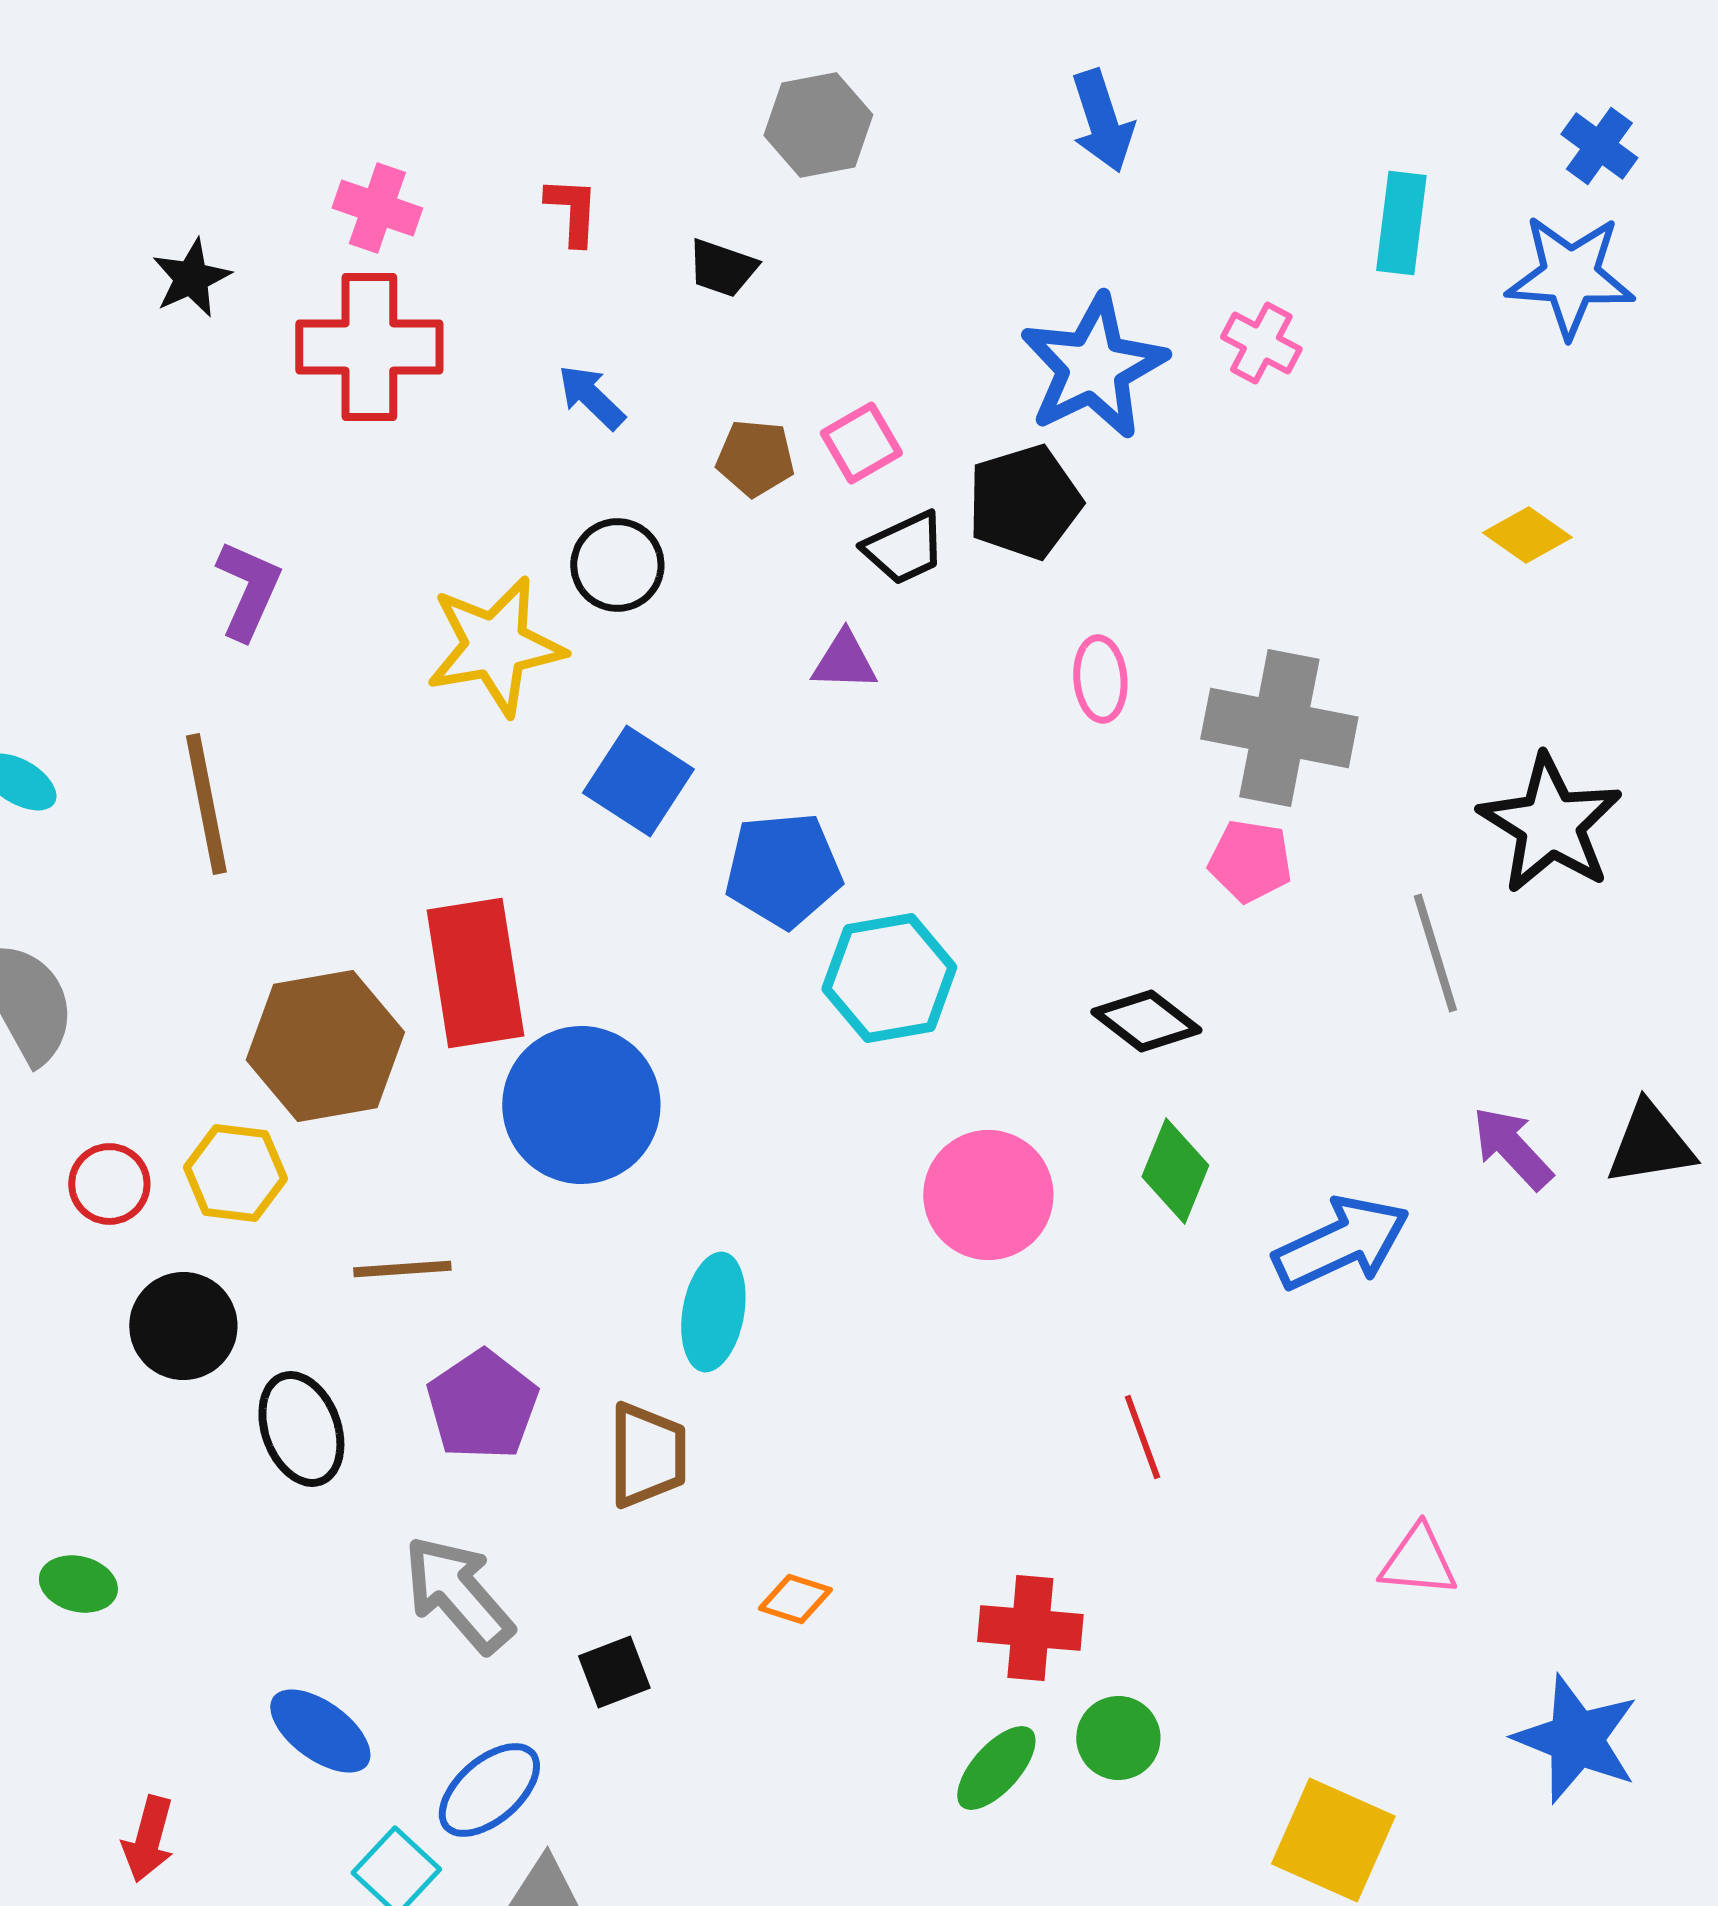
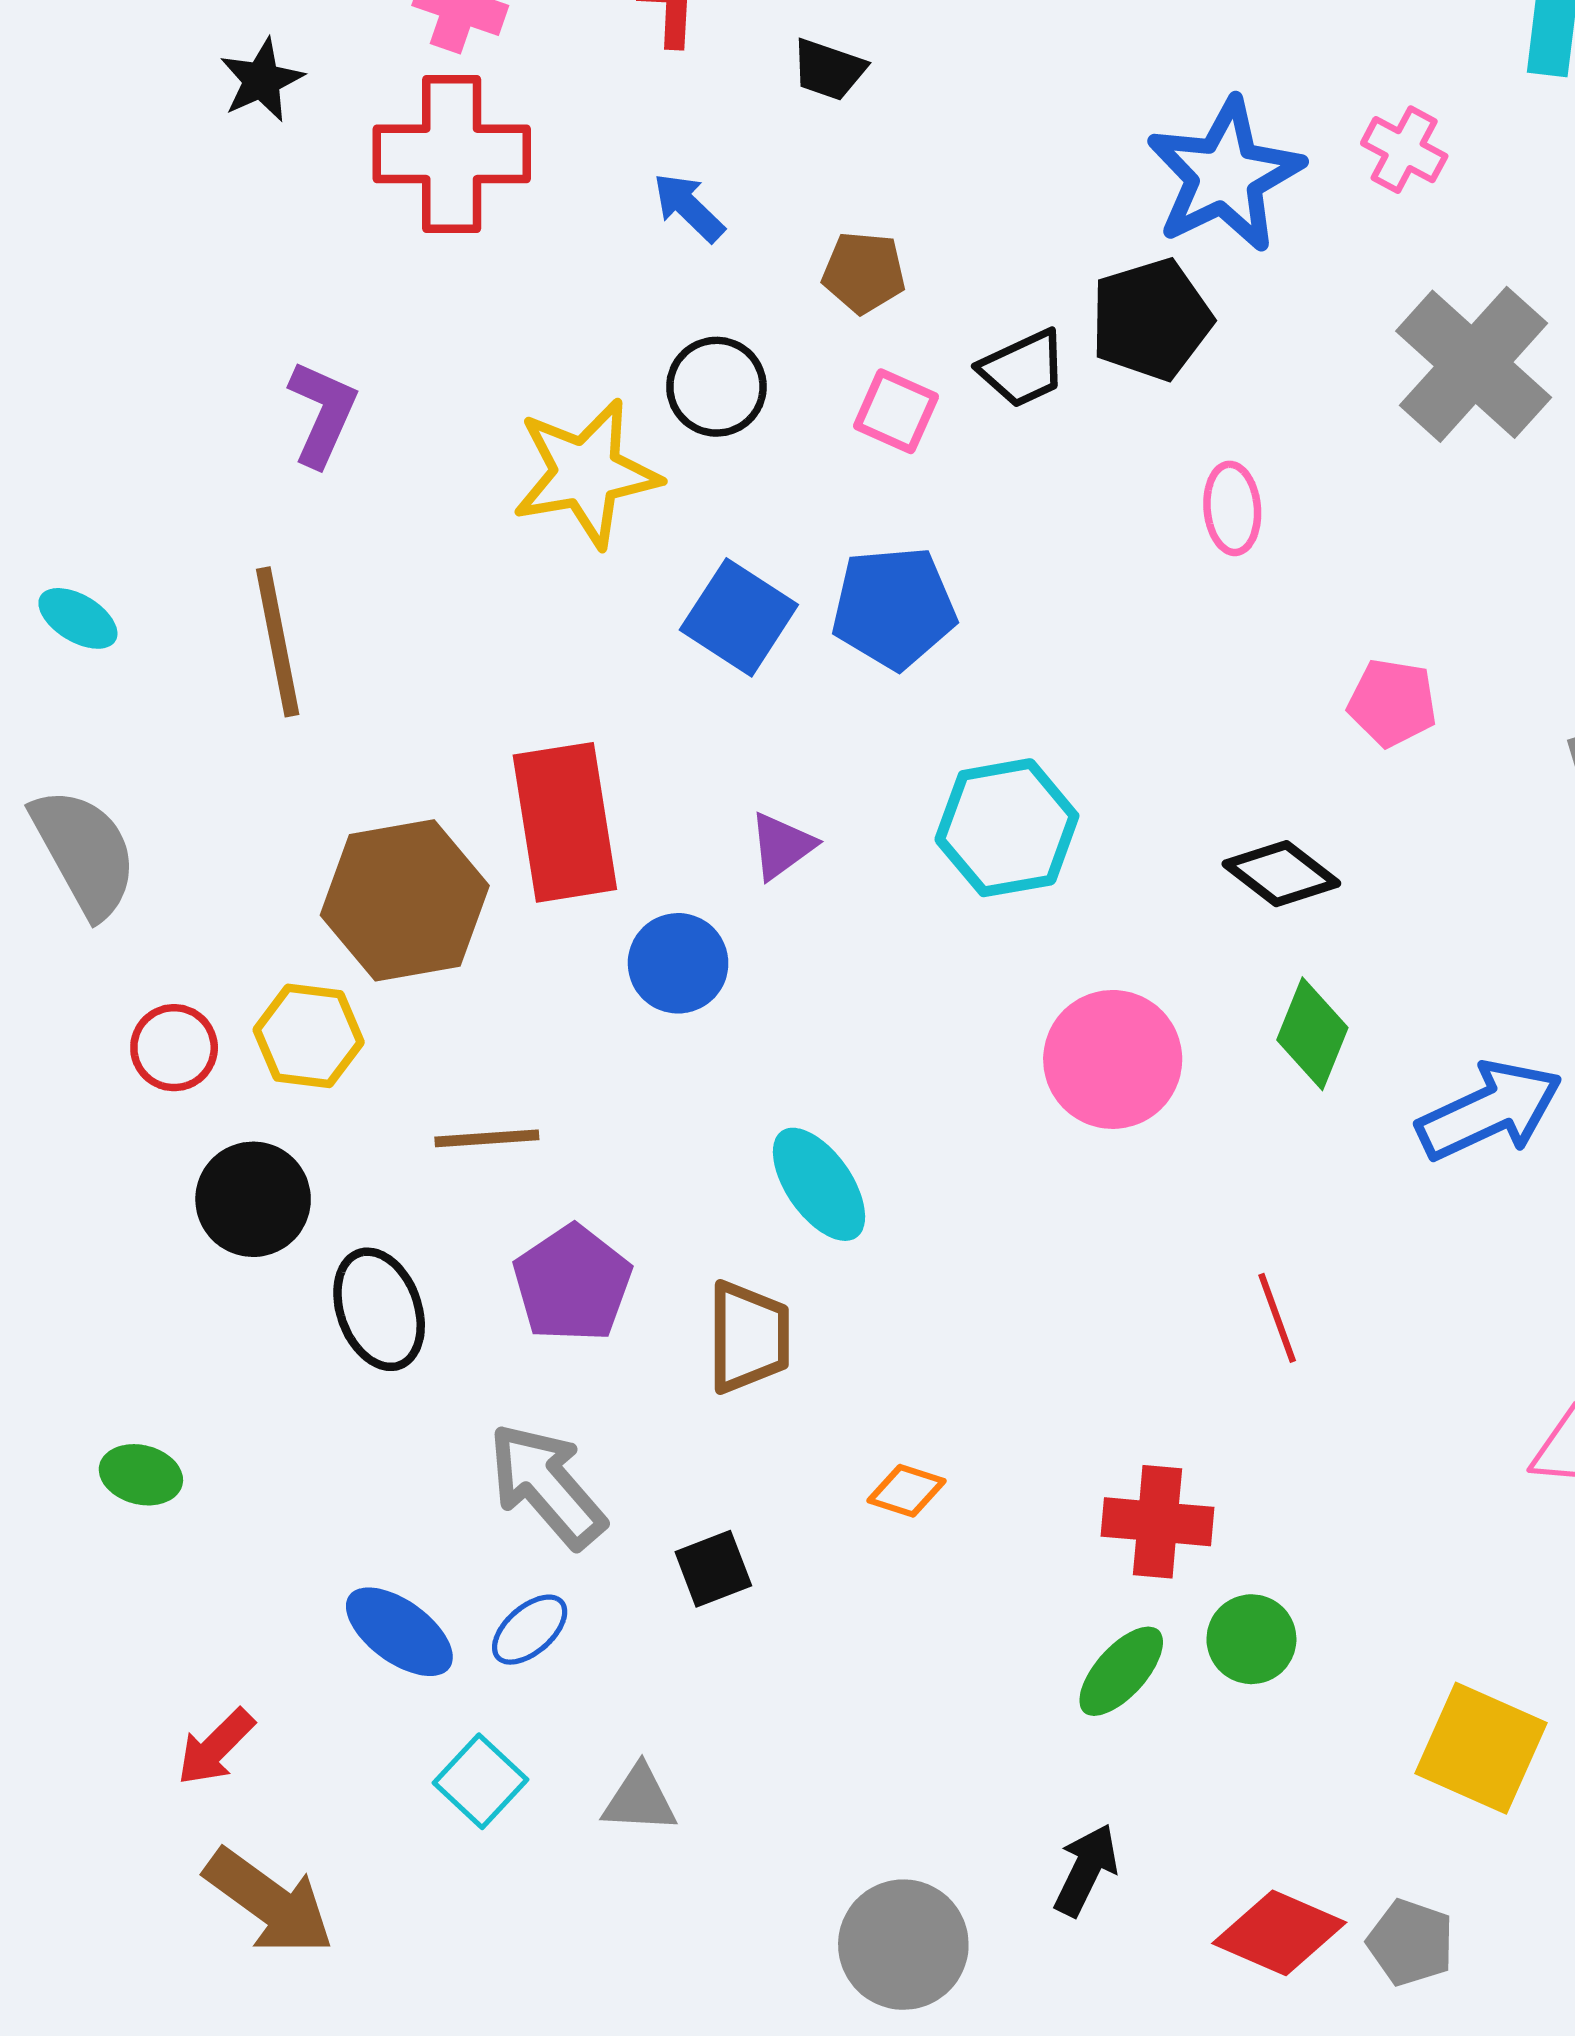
pink square: (861, 443) -> (896, 411), moved, turned -36
purple triangle: (844, 661) -> (782, 846), moved, turned -38
gray cross: (1279, 728) -> (1474, 364), moved, turned 31
blue pentagon: (783, 870) -> (894, 608), moved
blue circle: (581, 1105) -> (678, 963), size x0.6
cyan ellipse: (713, 1312) -> (819, 1184), turned -45
blue ellipse: (489, 1790) -> (530, 1630), moved, size x0.7
red arrow: (148, 1839) -> (216, 1747), turned 30

